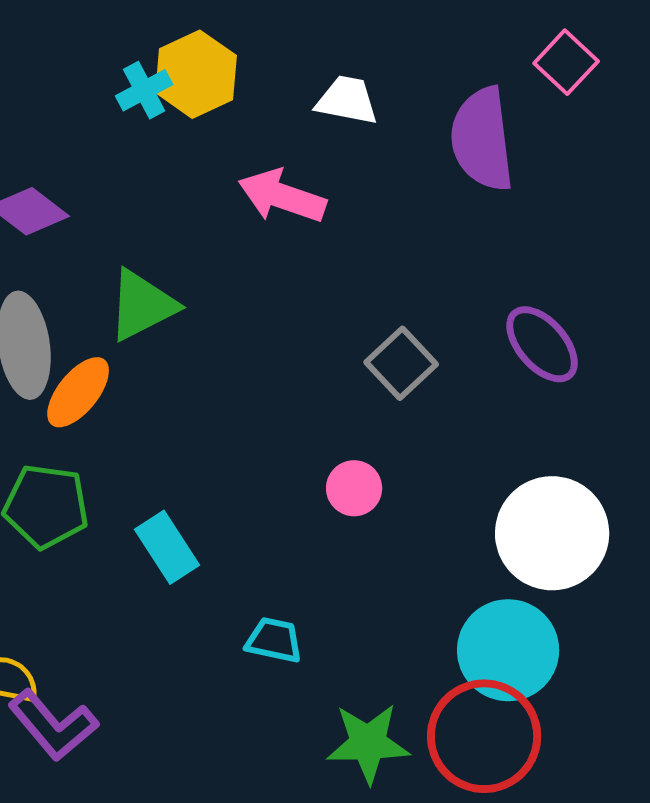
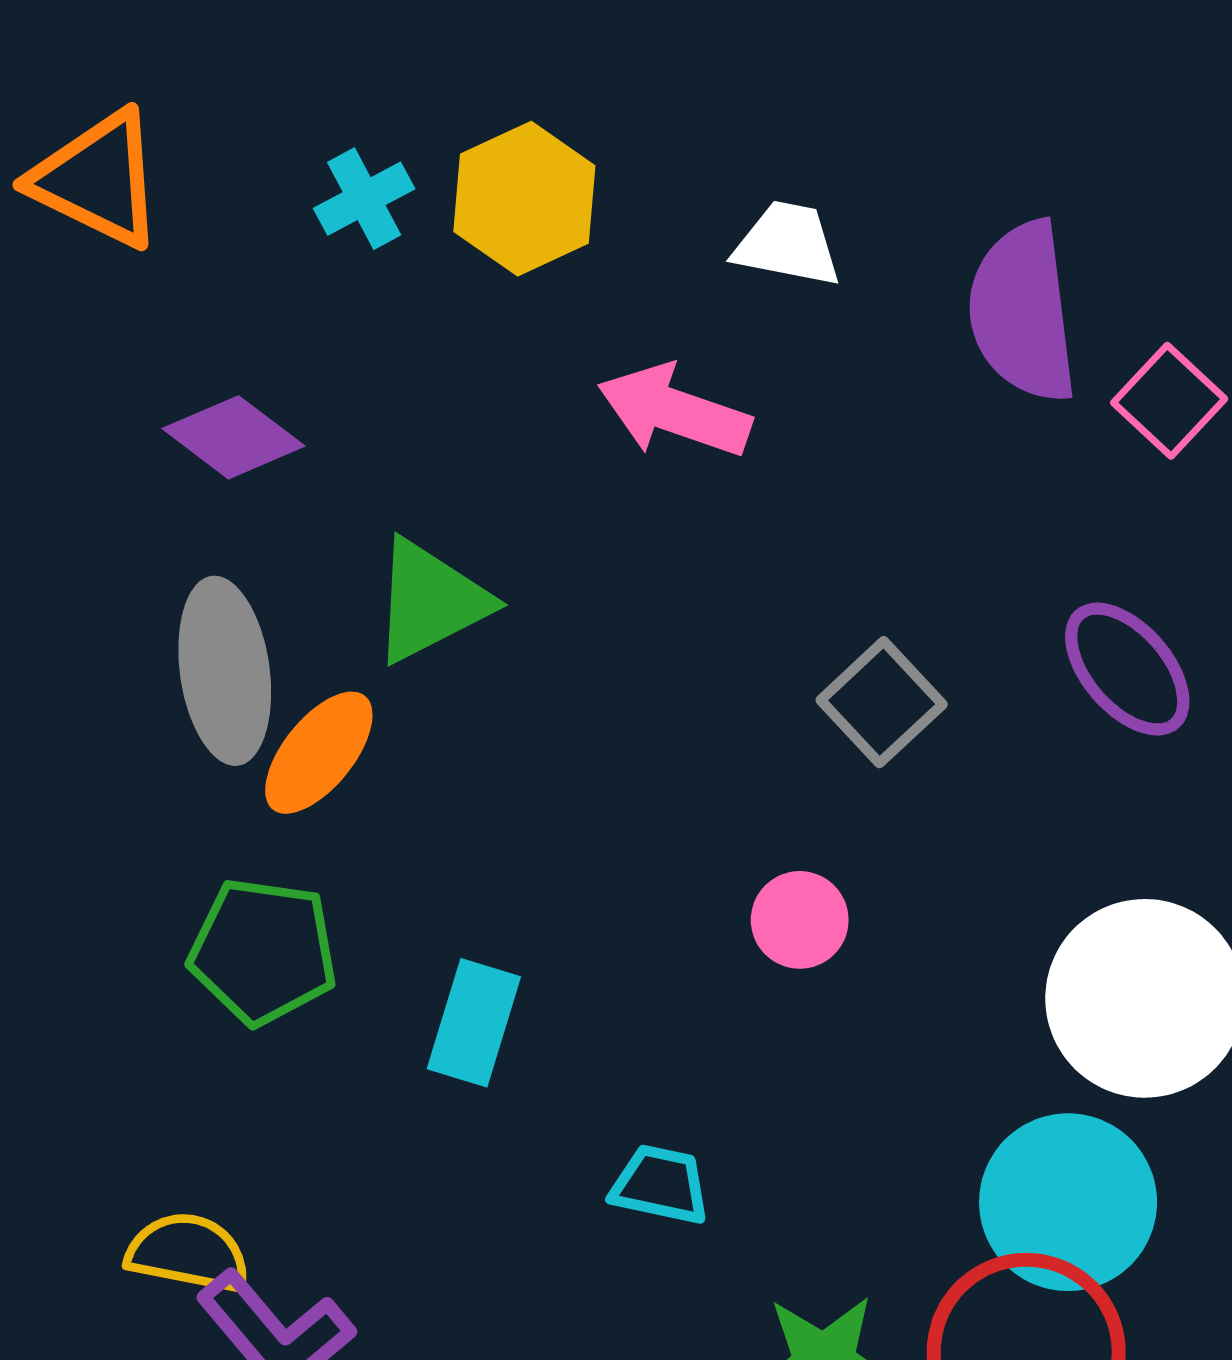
pink square: (566, 62) -> (1169, 401), moved
cyan cross: (144, 90) -> (364, 199), moved
cyan rectangle: (167, 547) -> (474, 1023), turned 50

